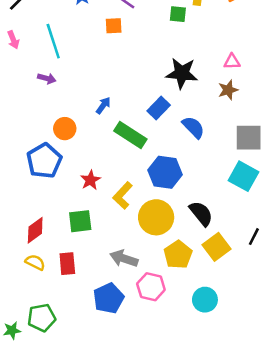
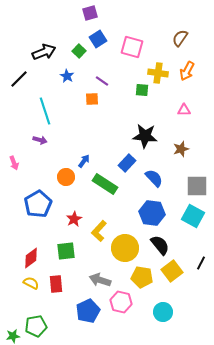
pink arrow: (13, 40) -> (14, 163), moved
pink triangle: (232, 62) -> (184, 110), moved
orange circle: (65, 129) -> (66, 177), moved
blue hexagon: (165, 172) -> (152, 213), moved
yellow pentagon: (178, 255) -> (142, 277), turned -30

